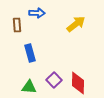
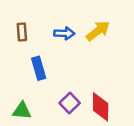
blue arrow: (37, 13) -> (64, 33), moved
green triangle: (29, 87) -> (22, 111), moved

